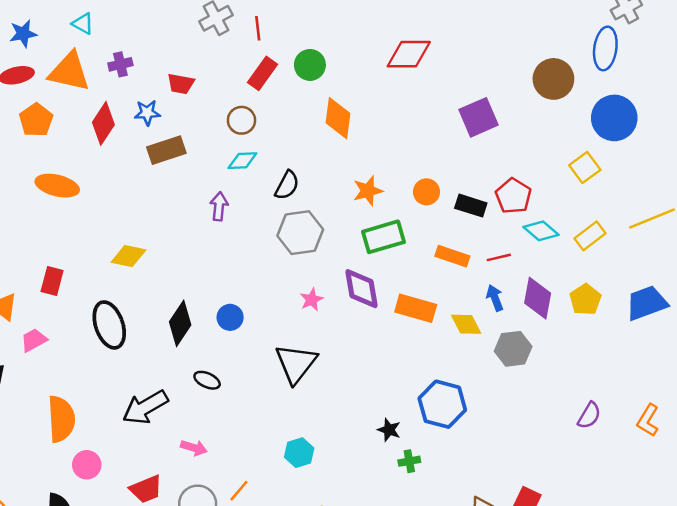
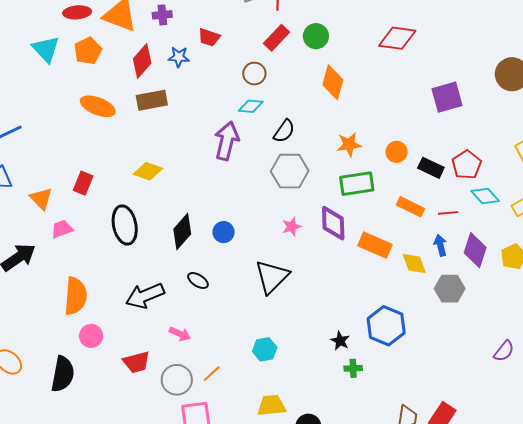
brown rectangle: (166, 150) -> (152, 100), moved
purple arrow: (219, 206) -> (227, 141), size x1.6

